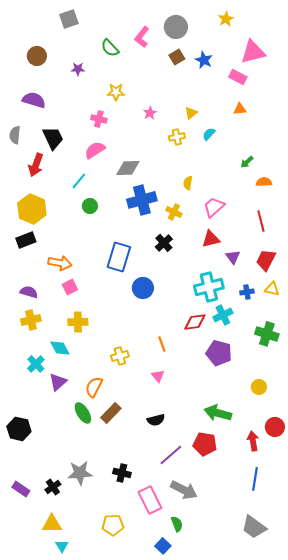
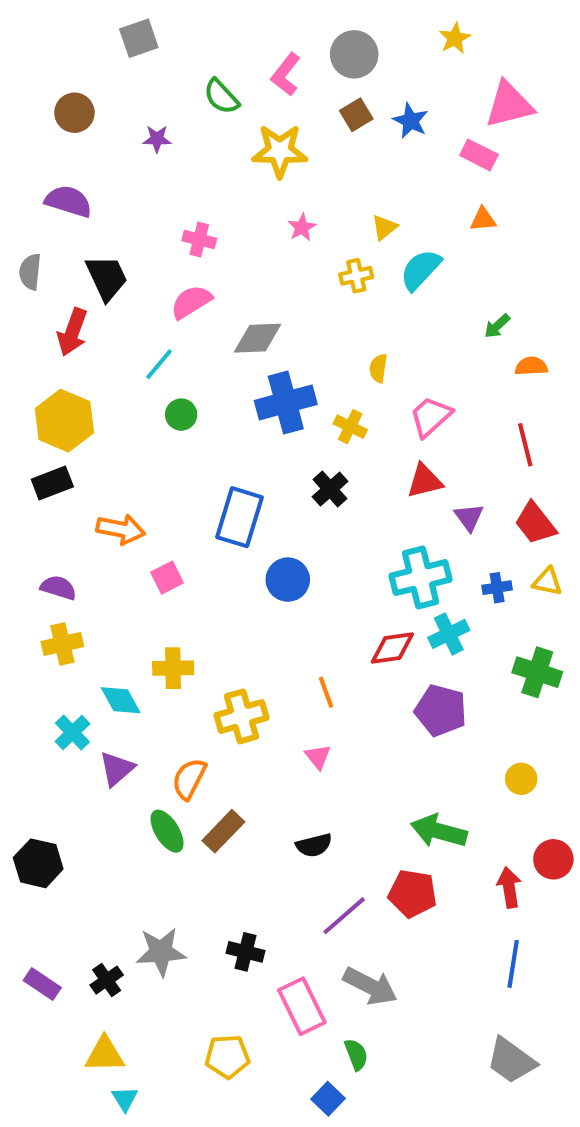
yellow star: (116, 92) -> (280, 151), moved, size x1.5
cyan semicircle: (209, 134) -> (421, 270), size x1.6
red trapezoid: (266, 260) -> (535, 523), turned -65
pink square: (70, 287) -> (167, 578), moved
yellow cross: (78, 322) -> (173, 668), moved
yellow cross: (120, 356) -> (241, 716), size x1.4

